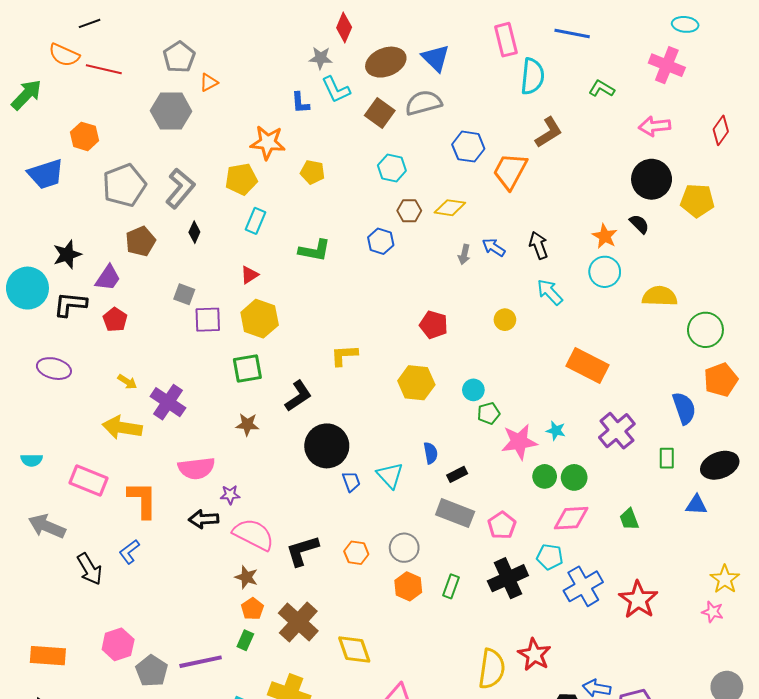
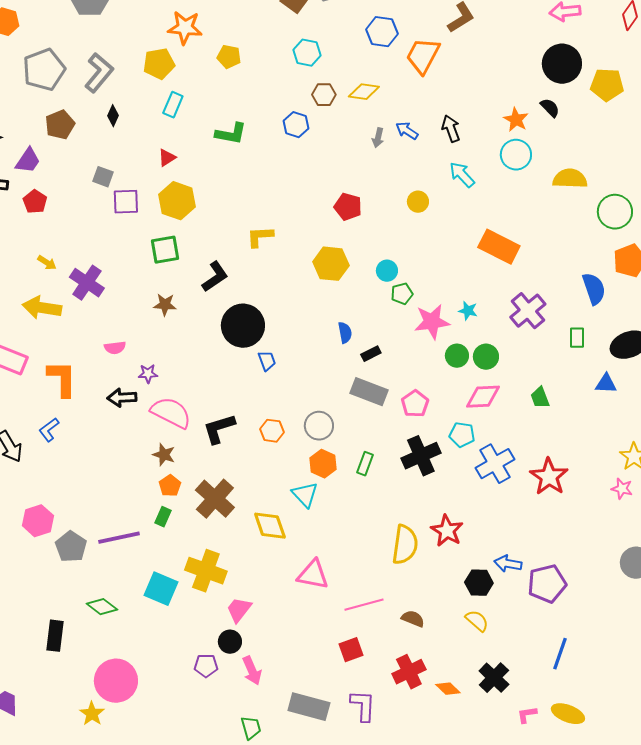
pink semicircle: (196, 468) -> (115, 348), size x0.6
cyan triangle: (390, 475) -> (305, 495), moved

